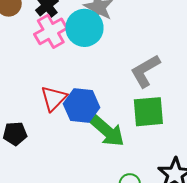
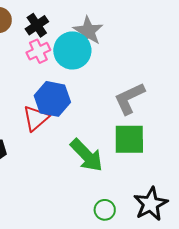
pink cross: (51, 31) -> (38, 51), size x0.7
blue hexagon: (81, 106) -> (52, 99), moved

